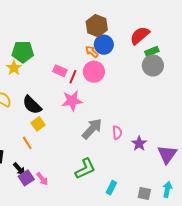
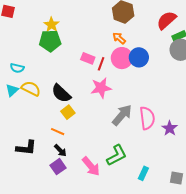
blue circle: (104, 45) -> (139, 57), moved
yellow star: (14, 68) -> (52, 25), moved
pink semicircle: (117, 133) -> (147, 118), size x1.6
orange line: (27, 143) -> (58, 132), turned -32
black arrow: (19, 169) -> (60, 150), moved
pink arrow: (42, 179) -> (91, 166), moved, size x1.5

